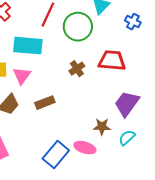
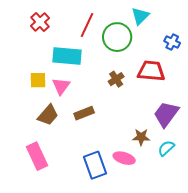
blue cross: (133, 22) -> (172, 42), moved
blue rectangle: (56, 155) -> (95, 165), turned -60

